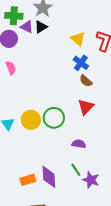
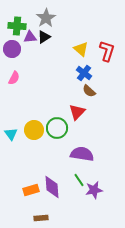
purple triangle: (27, 27) -> (30, 37), turned -32
pink semicircle: (11, 68) -> (14, 78), turned 48
red triangle: (86, 107) -> (77, 112), moved
purple semicircle: (79, 144) -> (82, 154), size x1.6
purple star: (91, 180) -> (94, 190), turned -30

